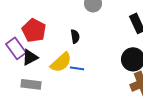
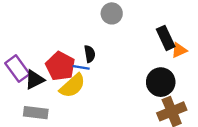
red pentagon: (34, 30) -> (60, 66), moved
blue line: (77, 68) -> (81, 67), moved

